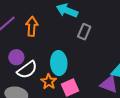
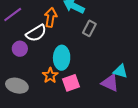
orange arrow: (32, 26) -> (51, 17), moved
white semicircle: (27, 70) -> (36, 33), moved

